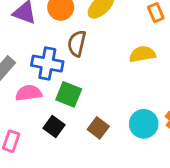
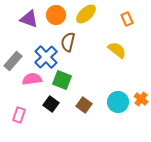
yellow semicircle: (142, 54) -> (117, 50), turned 48
blue cross: (47, 64) -> (46, 57), turned 35

